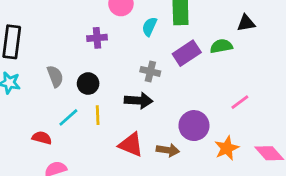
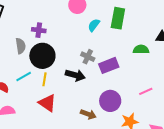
purple cross: (97, 38) -> (39, 30), moved
purple rectangle: (187, 53) -> (109, 65), moved
black circle: (88, 84) -> (42, 56), size x1.6
red triangle: (131, 145) -> (47, 103), moved

